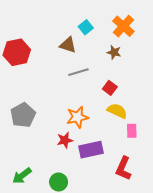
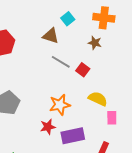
orange cross: (123, 26) -> (104, 18), turned -35
gray line: (78, 72) -> (61, 62), turned 48
red square: (110, 88) -> (83, 70), moved

